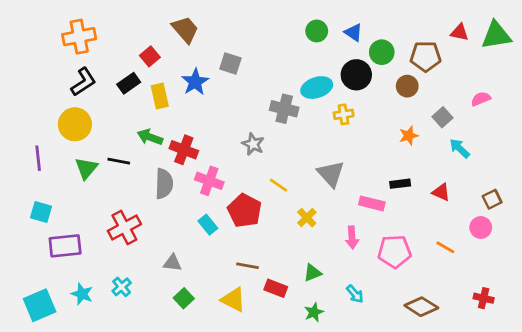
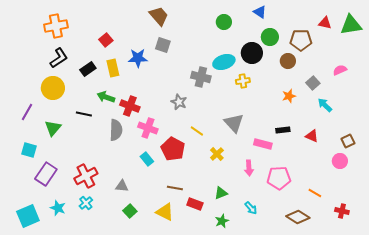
brown trapezoid: (185, 30) -> (159, 16), moved
blue triangle: (353, 32) -> (260, 12), moved
blue star: (195, 82) -> (138, 58), turned 30
black rectangle: (129, 83) -> (88, 69), moved
purple line: (38, 158) -> (27, 112), turned 36
green triangle: (86, 168) -> (53, 128), moved
red cross: (124, 228) -> (86, 176), moved
purple rectangle: (65, 246) -> (46, 174), turned -50
orange line: (445, 247) -> (315, 193), moved

